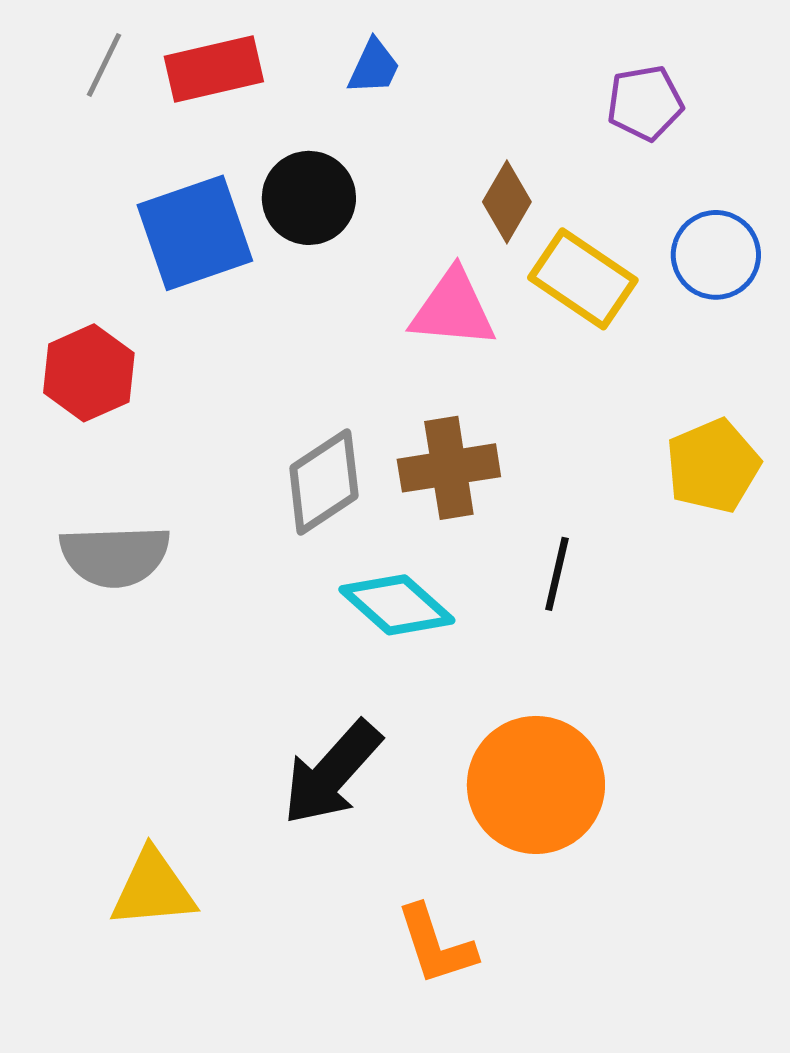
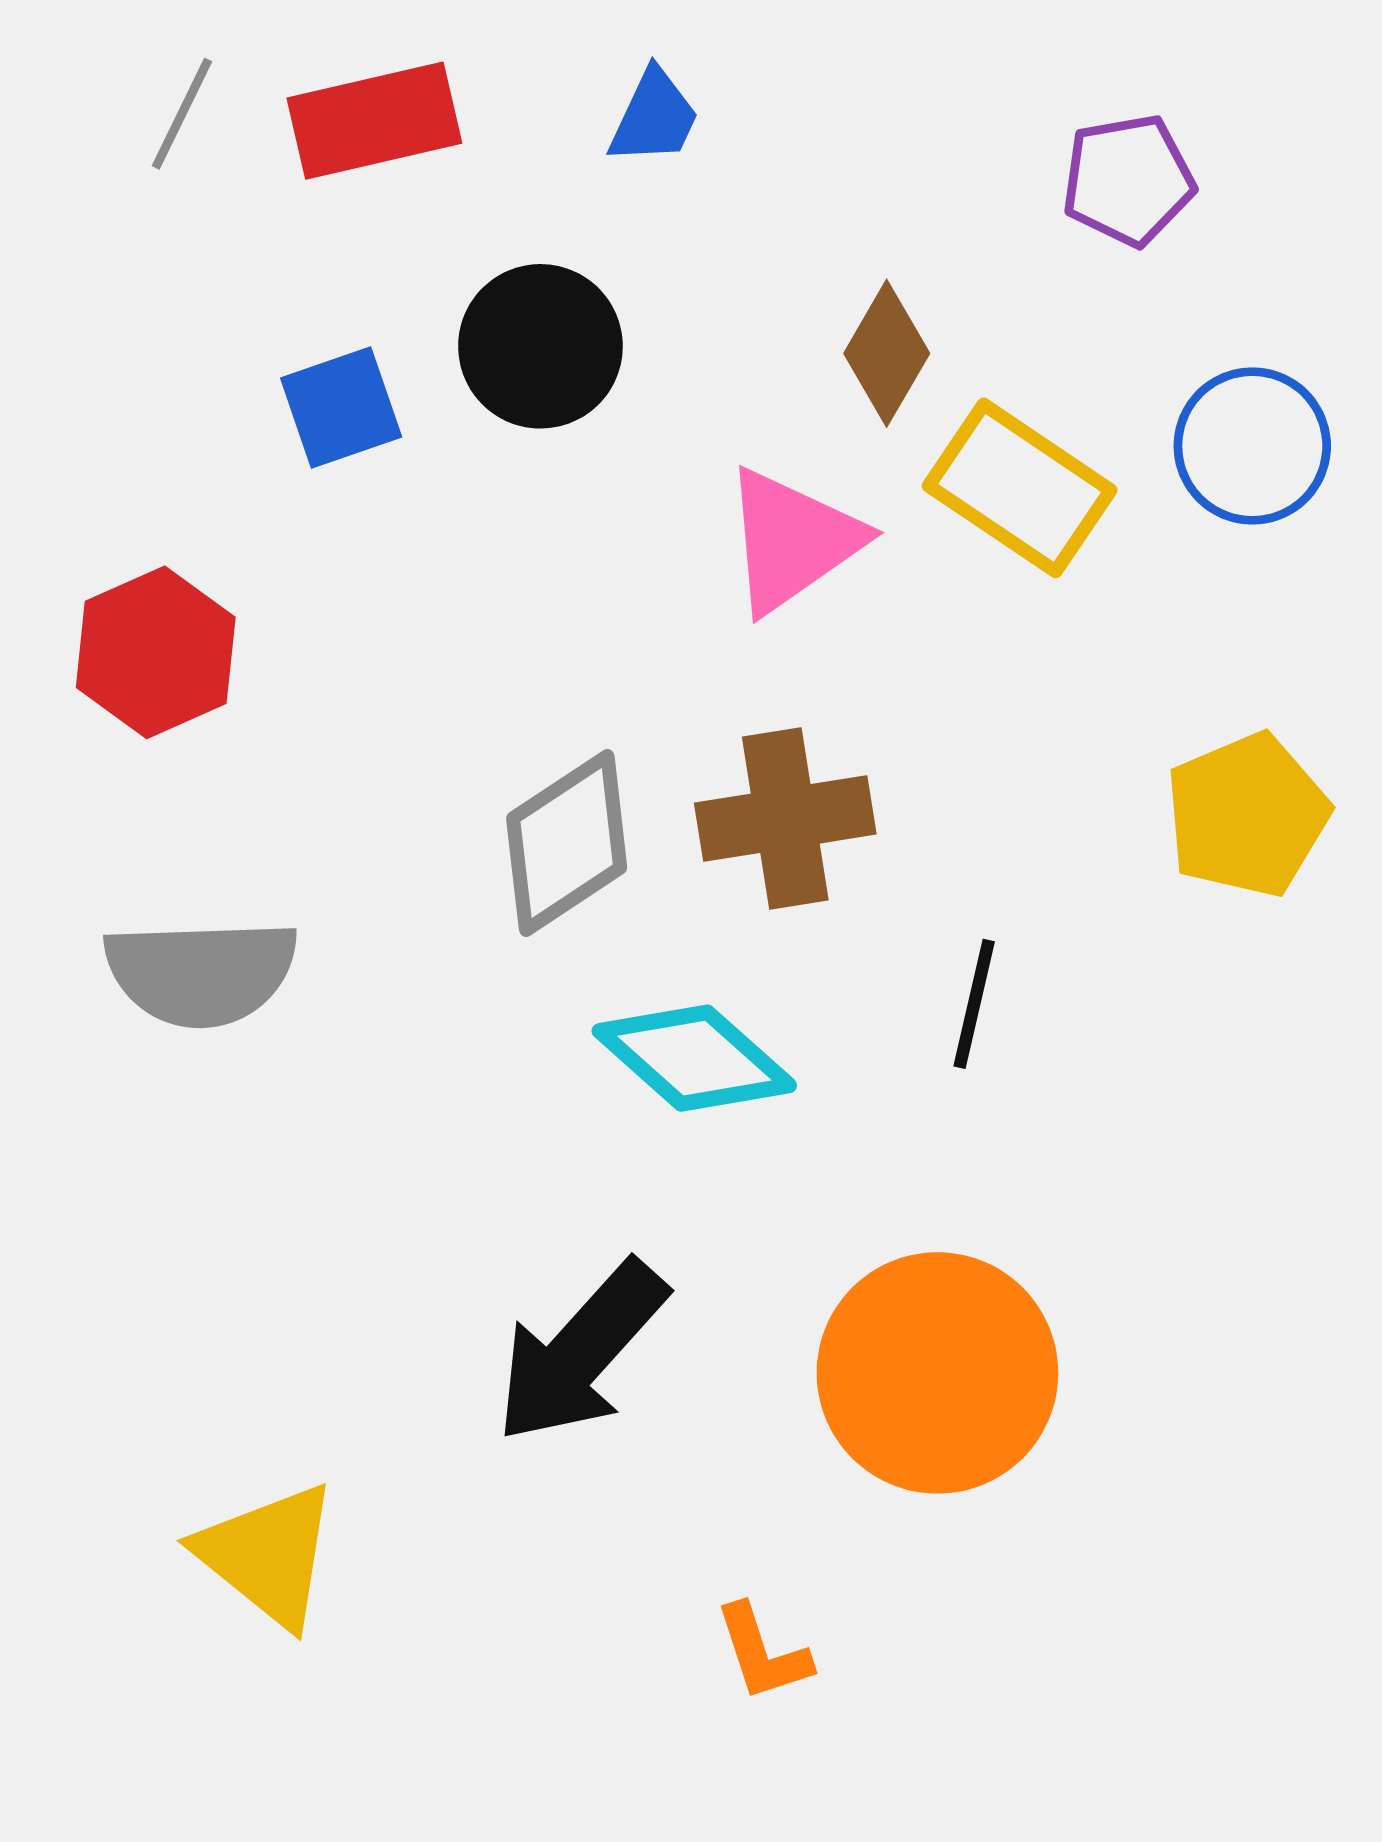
blue square: (195, 233) -> (341, 408), size x0.6
pink triangle: (453, 309) -> (792, 540), turned -40
yellow triangle: (153, 889) -> (268, 1555), turned 44
orange L-shape: (436, 945) -> (763, 1653), size x0.7

